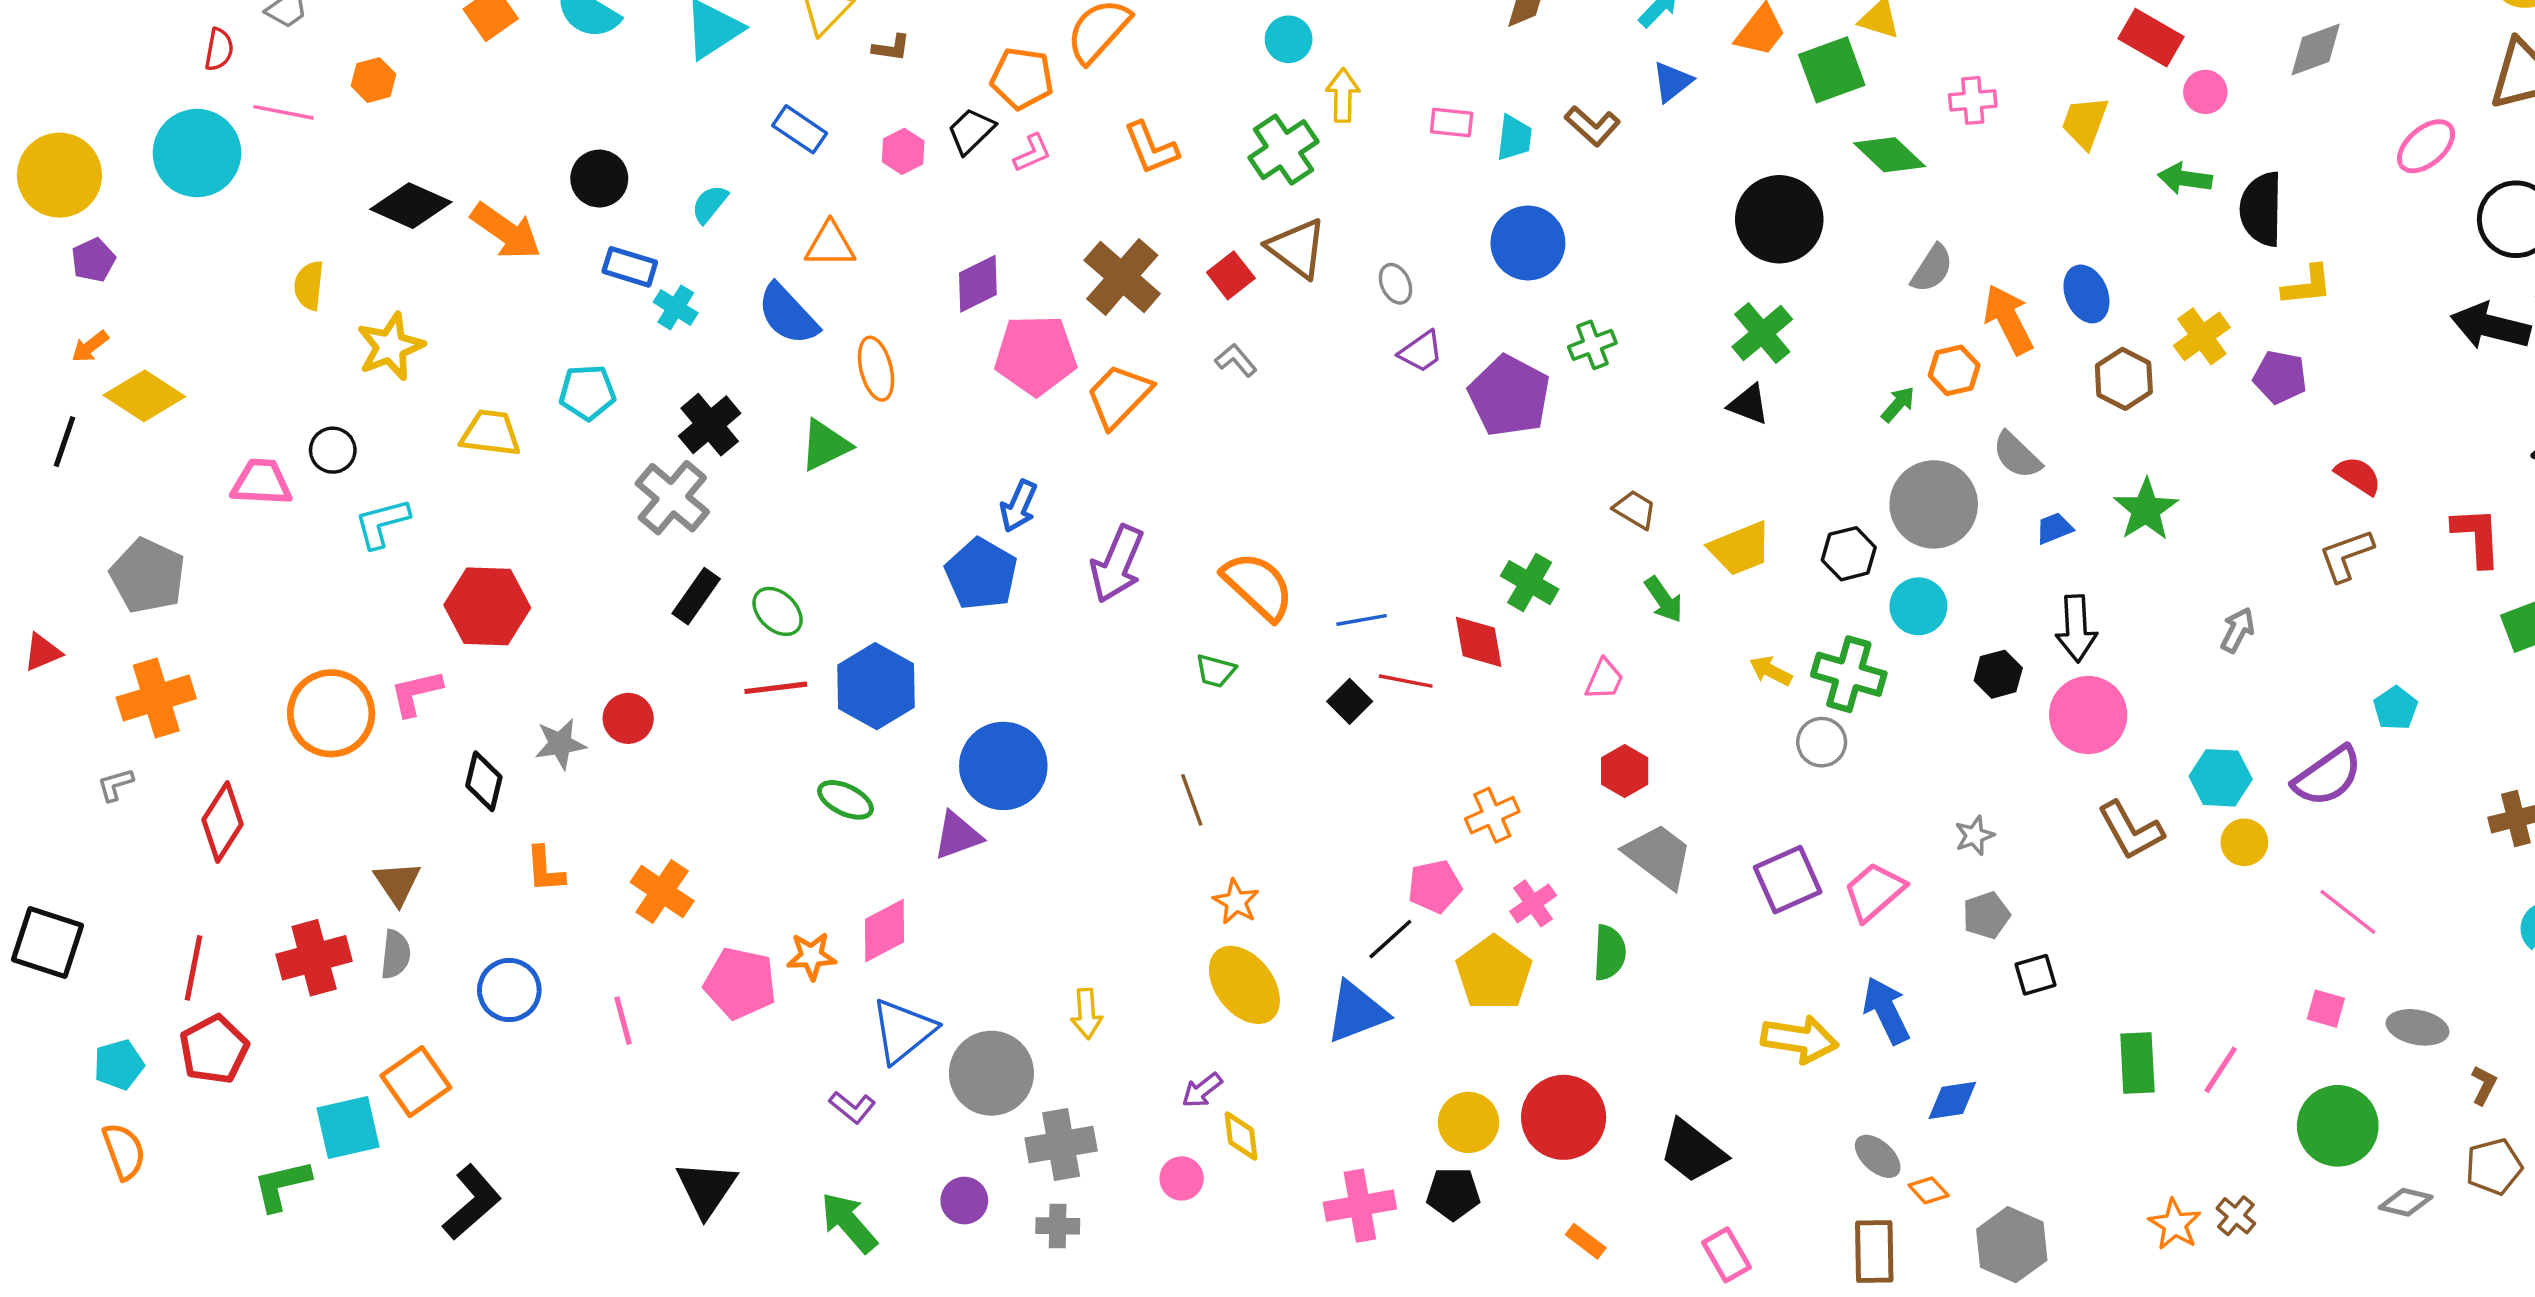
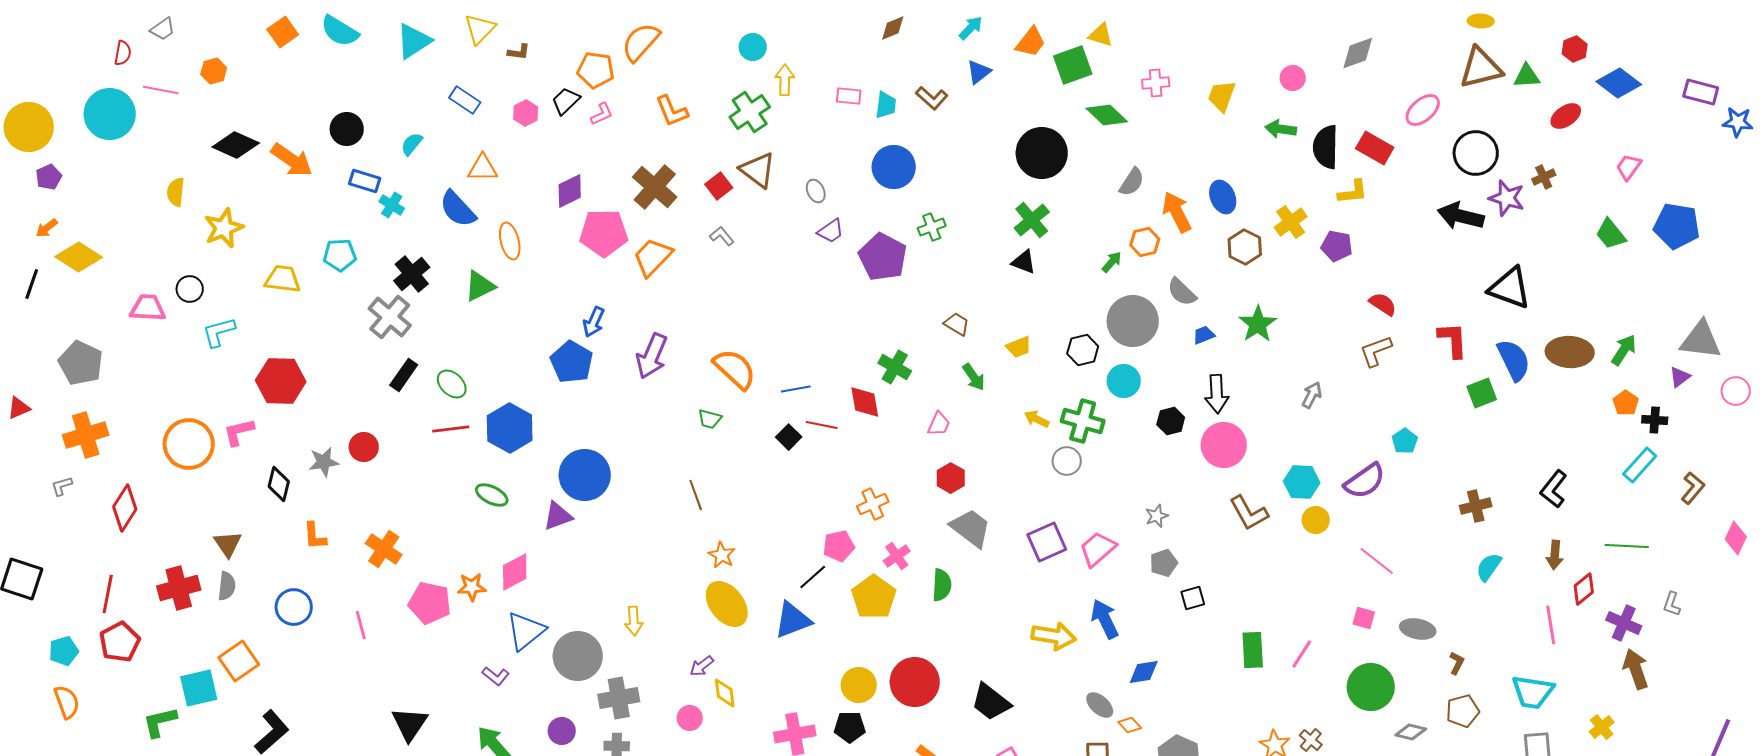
red rectangle: (2151, 38) -> (1375, 148), moved
yellow trapezoid: (1740, 549) -> (1019, 347), size x0.7

